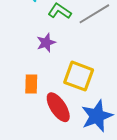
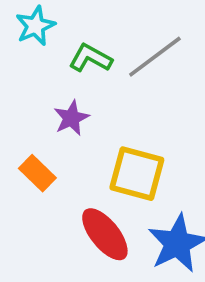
orange rectangle: (31, 84) -> (37, 173), moved, turned -42

